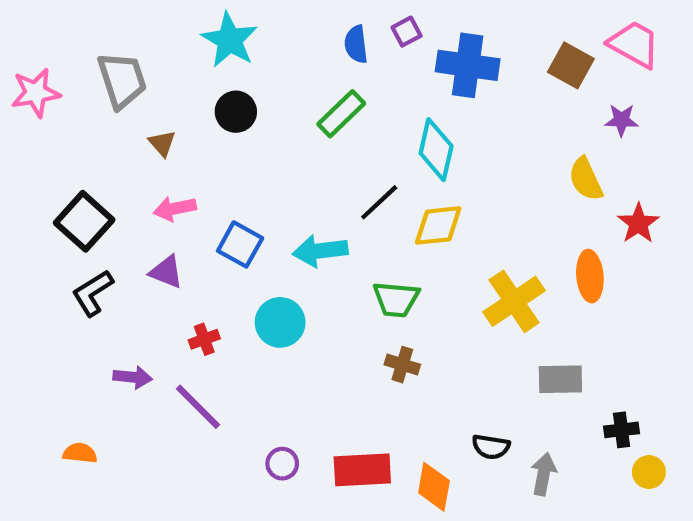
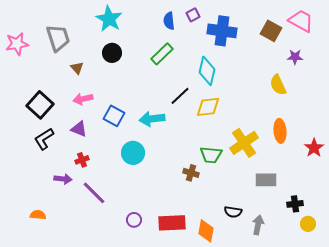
red star: (638, 223) -> (314, 148), moved
green trapezoid: (396, 299) -> (211, 155), moved
red cross: (204, 339) -> (82, 160), moved

